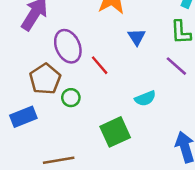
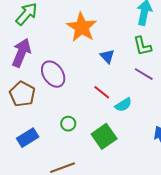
red line: (100, 65) -> (102, 92), moved
brown pentagon: (45, 79) -> (22, 94), moved
green circle: (71, 98) -> (68, 124), moved

